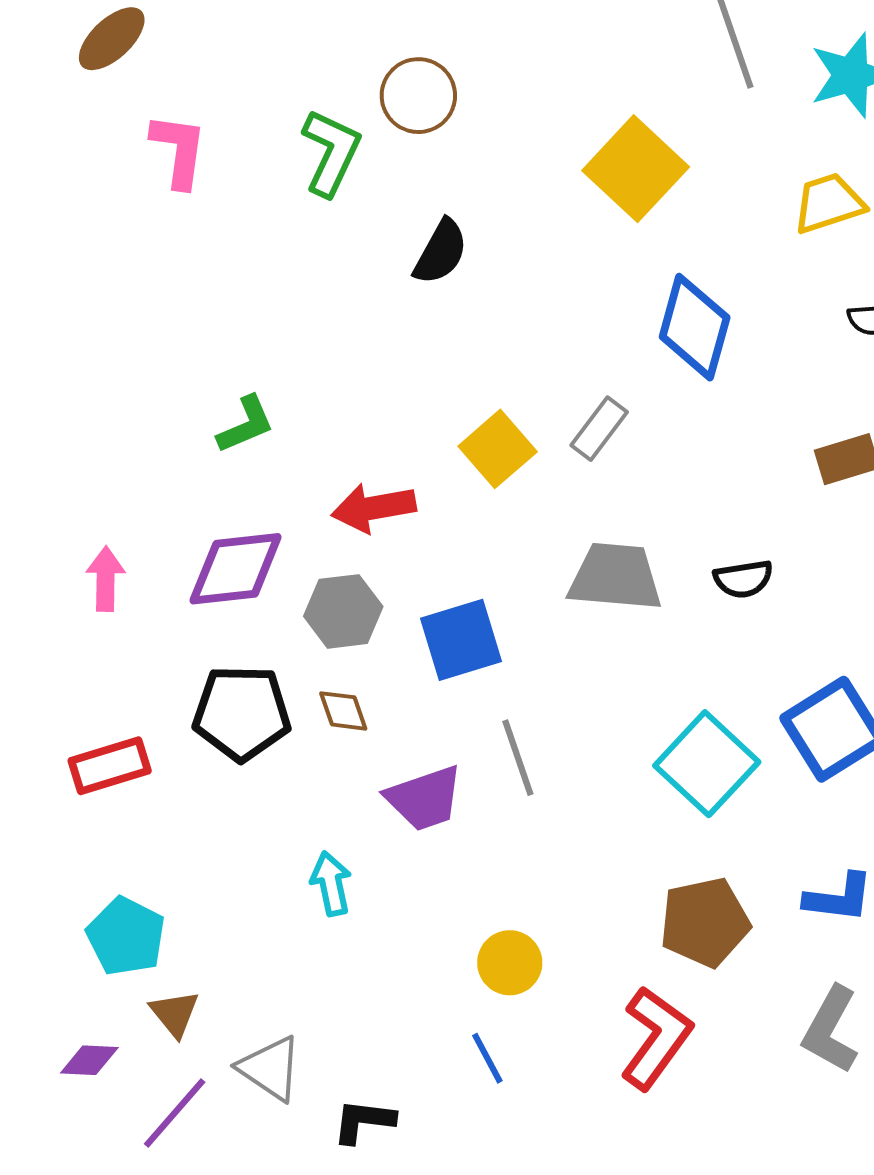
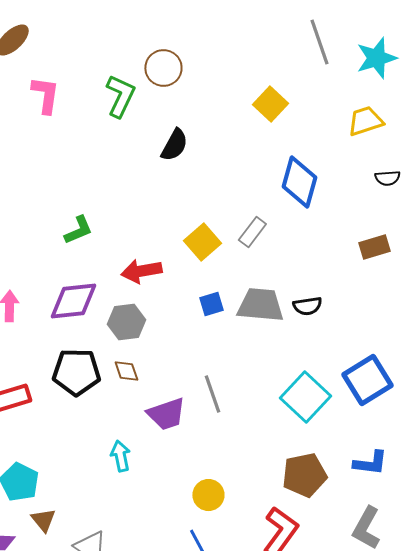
yellow square: (636, 169) -> (270, 104), size x0.7
black semicircle: (743, 579) -> (307, 306), moved
blue square: (461, 640) -> (211, 304), moved, size x0.6

